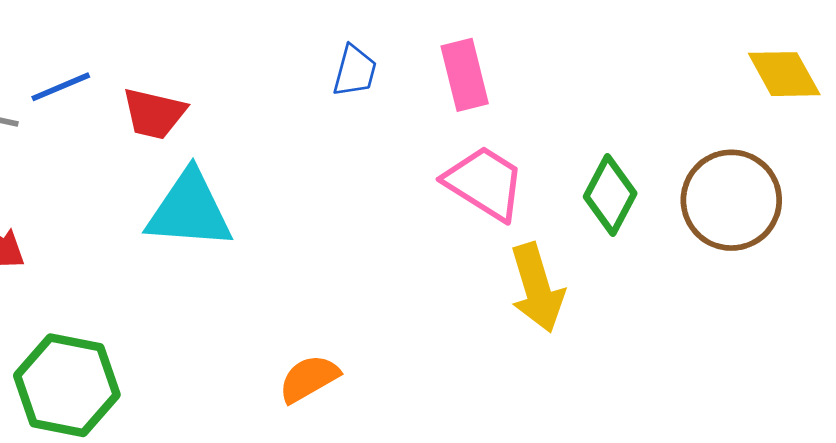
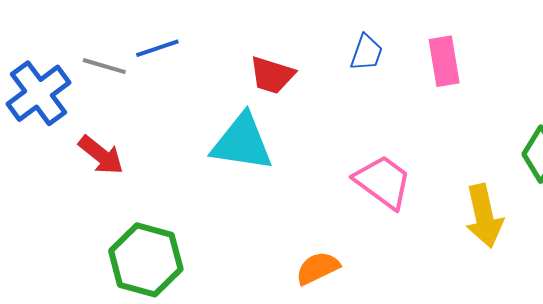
red trapezoid: (154, 114) -> (272, 75), moved
pink trapezoid: (485, 183) -> (383, 182), moved

